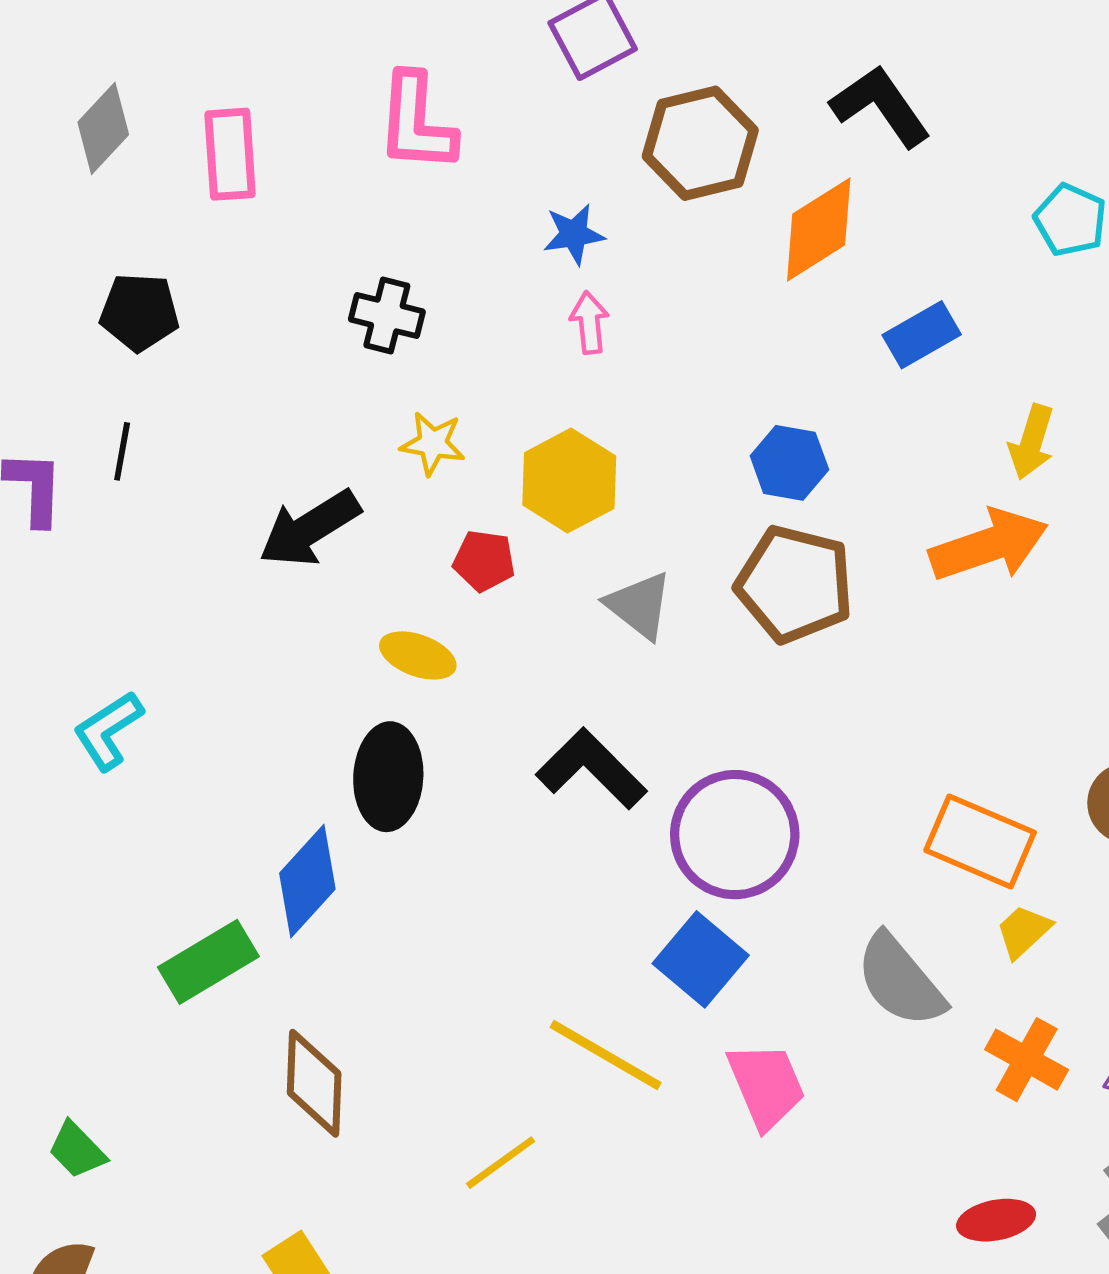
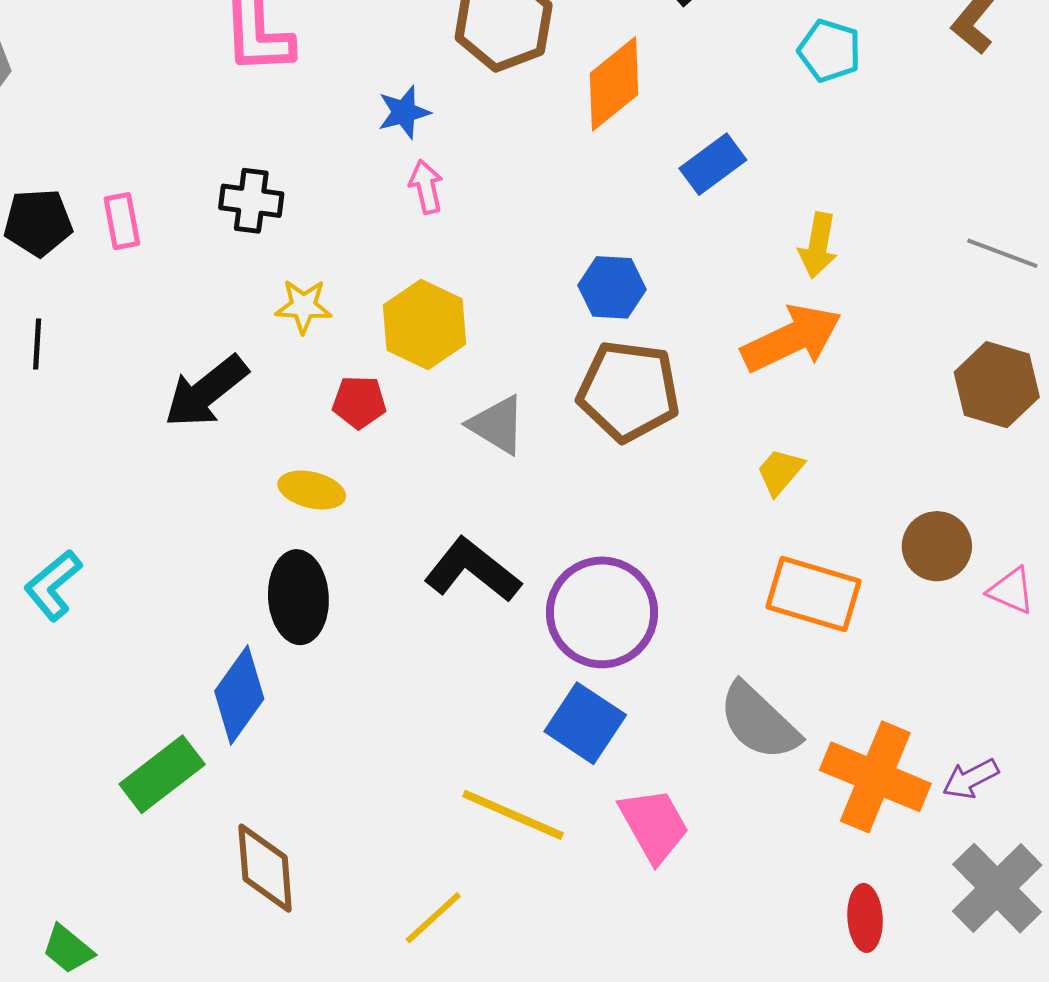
pink rectangle: (230, 154) -> (122, 221), moved, size x0.7
yellow trapezoid: (1023, 931) -> (780, 472), moved
orange cross: (1027, 1060) -> (875, 777), size x1.5
red ellipse: (996, 1220) -> (865, 918), turned -76

